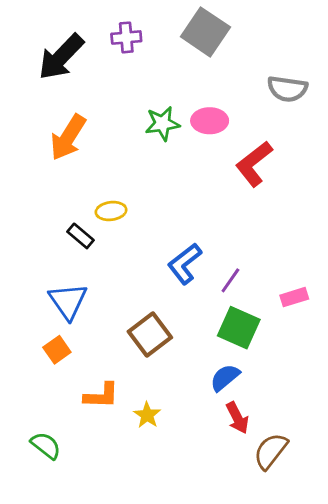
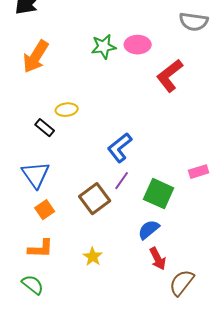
purple line: (230, 280) -> (122, 181), moved
orange square: (57, 350) -> (45, 210), moved
orange L-shape: (101, 396) -> (41, 249), moved
green semicircle: (46, 446) -> (33, 285), moved

